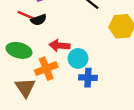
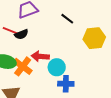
orange cross: (46, 69) -> (23, 66), moved, turned -30

